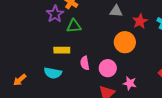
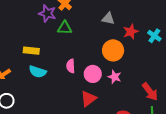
purple star: (55, 14) -> (47, 13), turned -30
yellow rectangle: (62, 50) -> (31, 51), moved
pink star: (130, 83) -> (115, 77), moved

